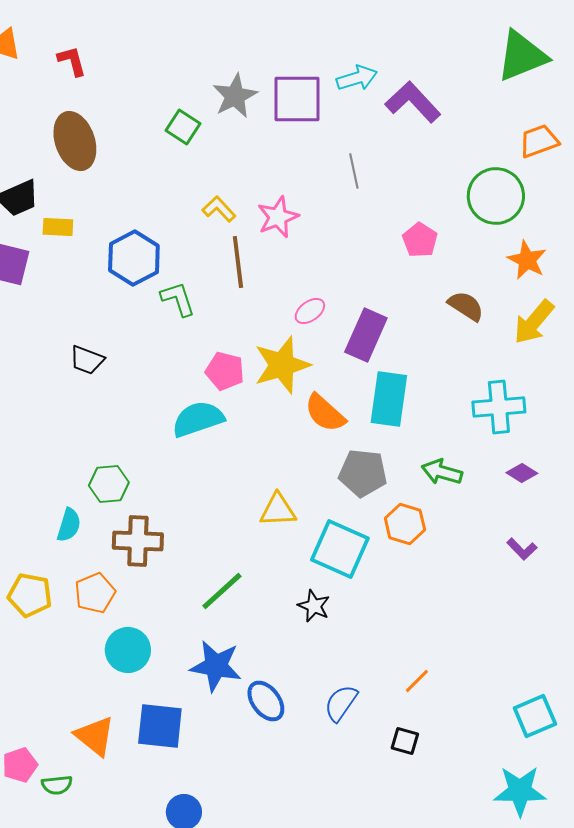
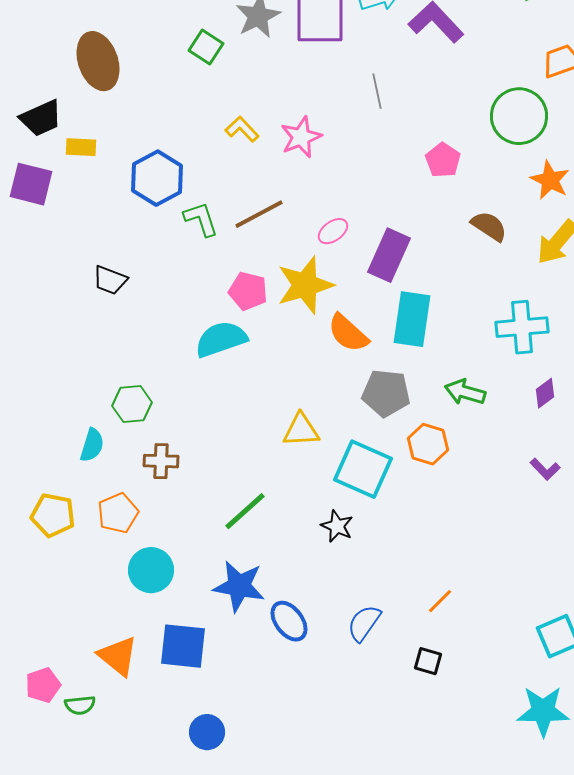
brown line: (238, 262) -> (259, 214), moved, turned 69
purple diamond: (522, 473) -> (545, 393), turned -68
brown cross: (138, 541) -> (161, 461), size x0.7

